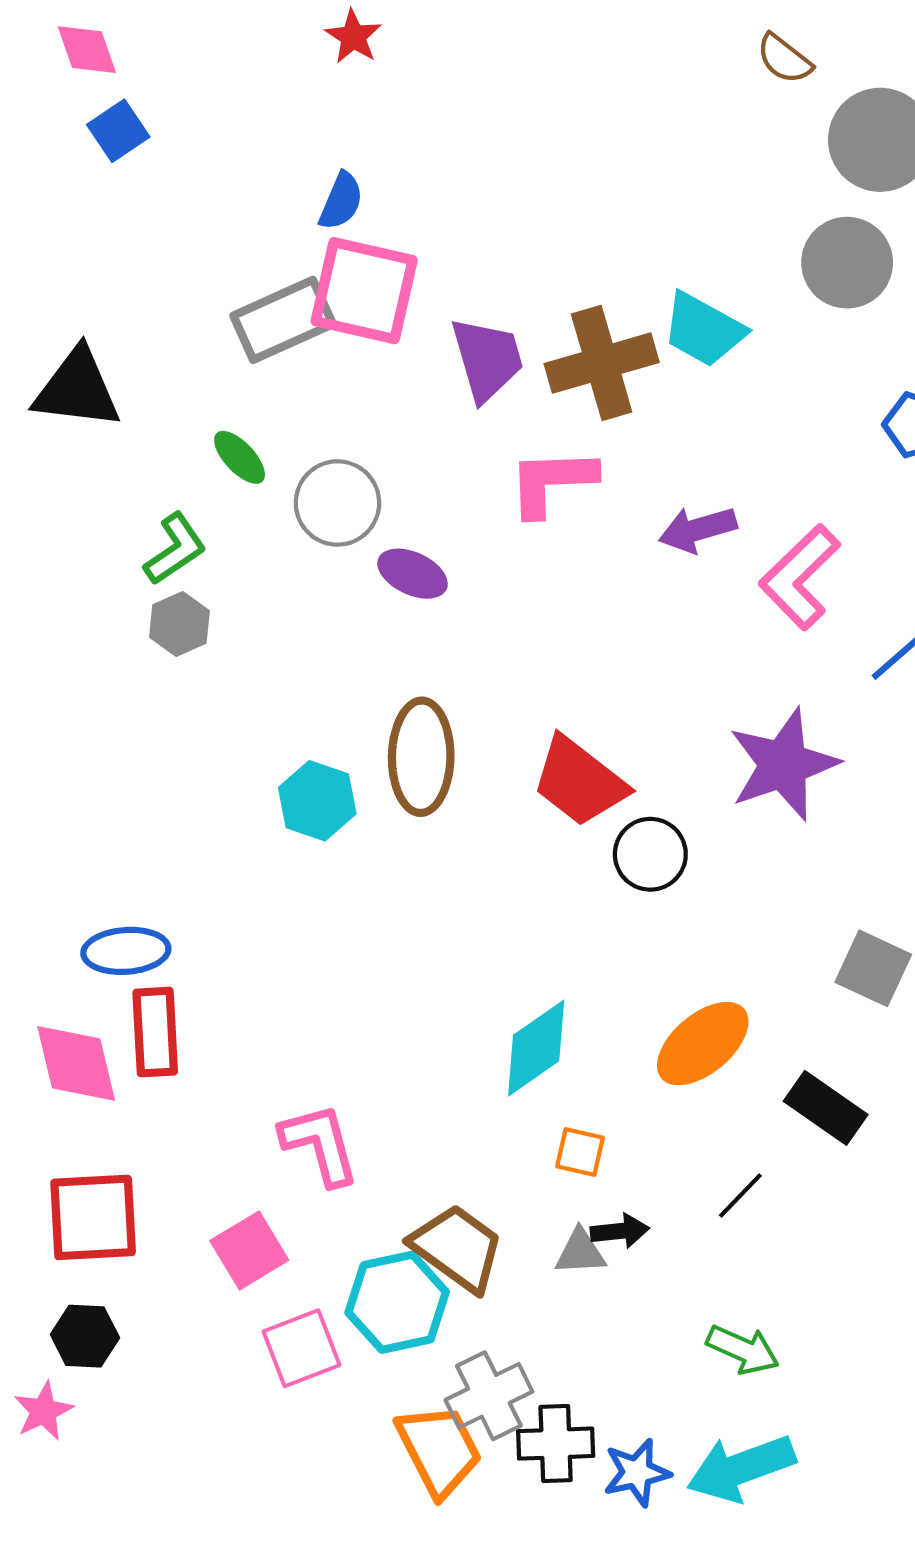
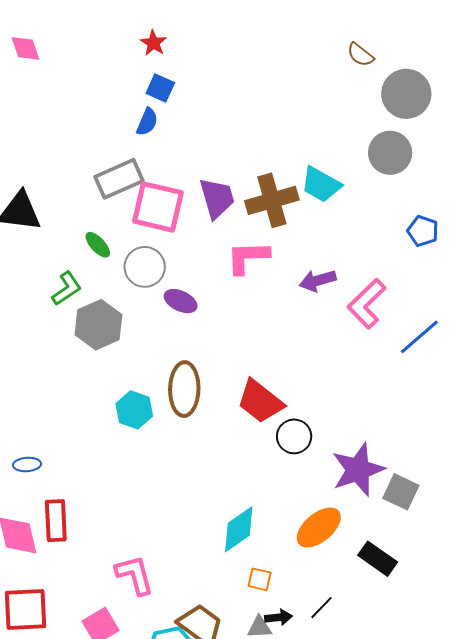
blue square: (118, 131) -> (160, 88), moved, turned -32
pink square: (364, 291) -> (158, 207), moved
gray hexagon: (179, 624) -> (98, 325), moved, size x1.6
purple star: (783, 764) -> (358, 470), moved
blue ellipse: (126, 951) -> (27, 464), moved, size x0.7
black line: (740, 1195) -> (321, 608), moved

